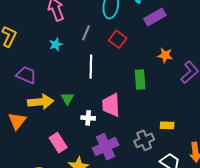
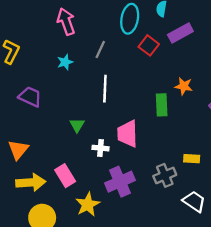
red square: (118, 39) -> (149, 45), moved
orange star: (165, 55) -> (184, 86), moved
yellow arrow: (41, 102) -> (31, 182), moved

